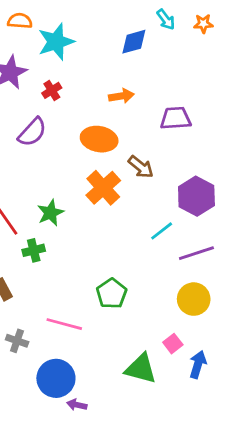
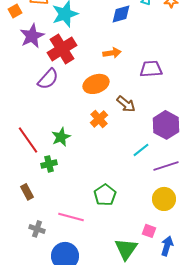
red cross: (52, 90) -> (62, 49), size x2.0
orange ellipse: (99, 139) -> (96, 84), turned -30
orange cross: (103, 188) -> (99, 119), size x0.7
pink square: (173, 344) -> (149, 231), turned -32
green triangle: (141, 369) -> (126, 249), turned 50

